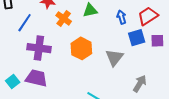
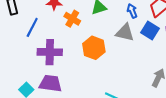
blue square: (137, 38) -> (150, 31), turned -36
gray triangle: (114, 57) -> (125, 33), moved, turned -48

